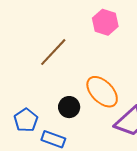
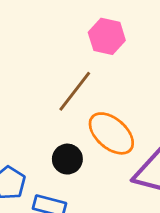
brown line: (53, 52) -> (75, 91), moved

